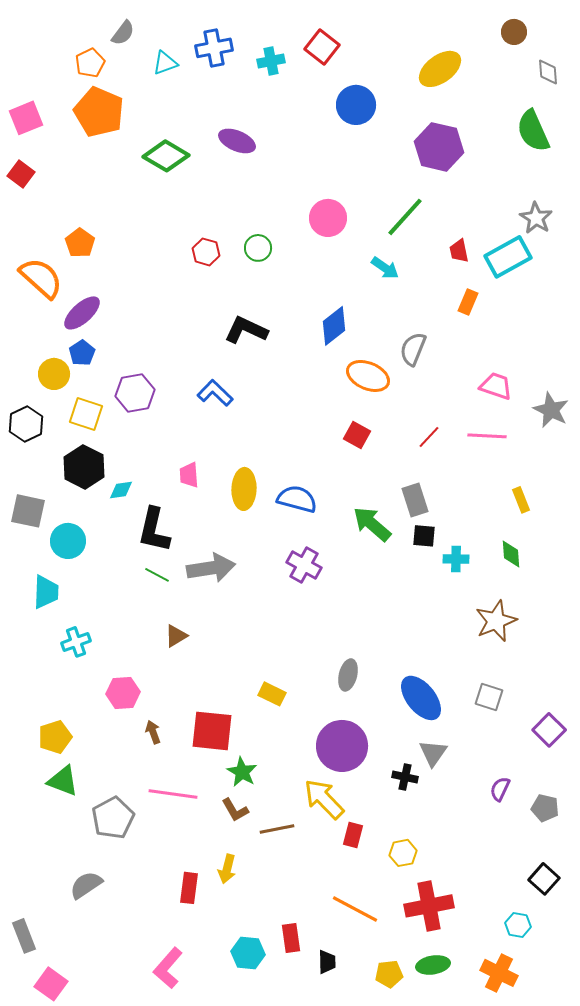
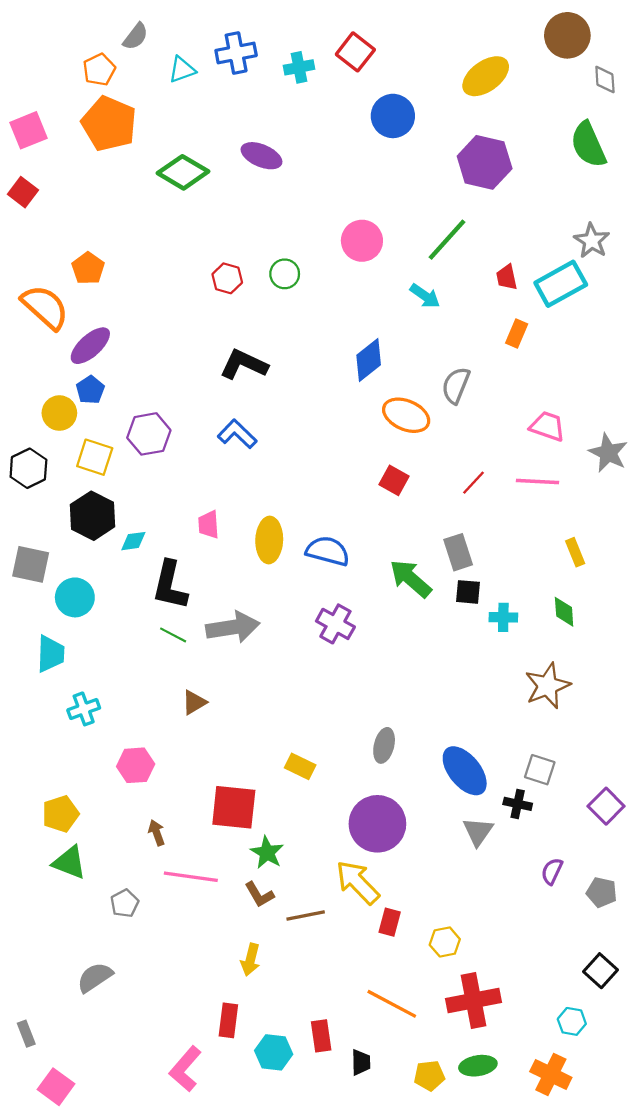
brown circle: (514, 32) -> (567, 35), size x1.6
black L-shape: (246, 330) -> (244, 364), moved
brown arrow: (153, 732) -> (157, 833), moved
black cross: (405, 777) -> (518, 804), moved
gray pentagon: (113, 818) -> (125, 903), size x0.6
red rectangle: (189, 888) -> (228, 1020), moved
gray rectangle: (24, 936) -> (26, 1034), size x0.7

